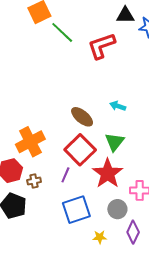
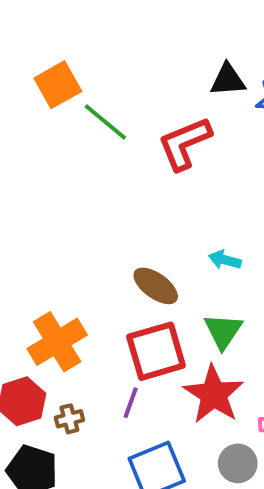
red square: (80, 150) -> (156, 351), turned 32

